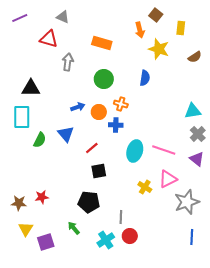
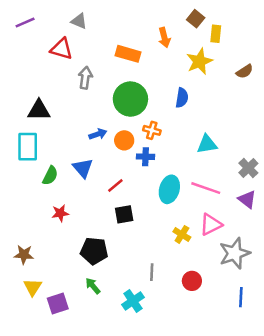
yellow rectangle: (181, 28) -> (216, 34), moved
orange arrow: (140, 30) -> (164, 38), moved
yellow star: (159, 49) -> (199, 61), turned 30
green circle: (104, 79) -> (130, 99), size x1.4
cyan triangle: (193, 111) -> (207, 144), moved
red star: (42, 197) -> (60, 213), moved
black pentagon: (89, 202) -> (94, 251), moved
red circle: (130, 236) -> (192, 281), moved

